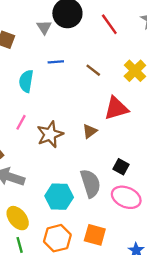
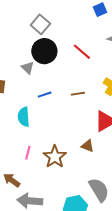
brown line: (93, 70) -> (78, 94), turned -32
brown triangle: (90, 131) -> (88, 146), turned -48

